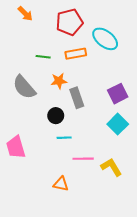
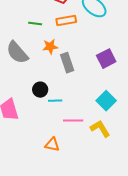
black circle: (56, 116) -> (40, 90), moved
cyan square: (118, 124) -> (106, 101), moved

